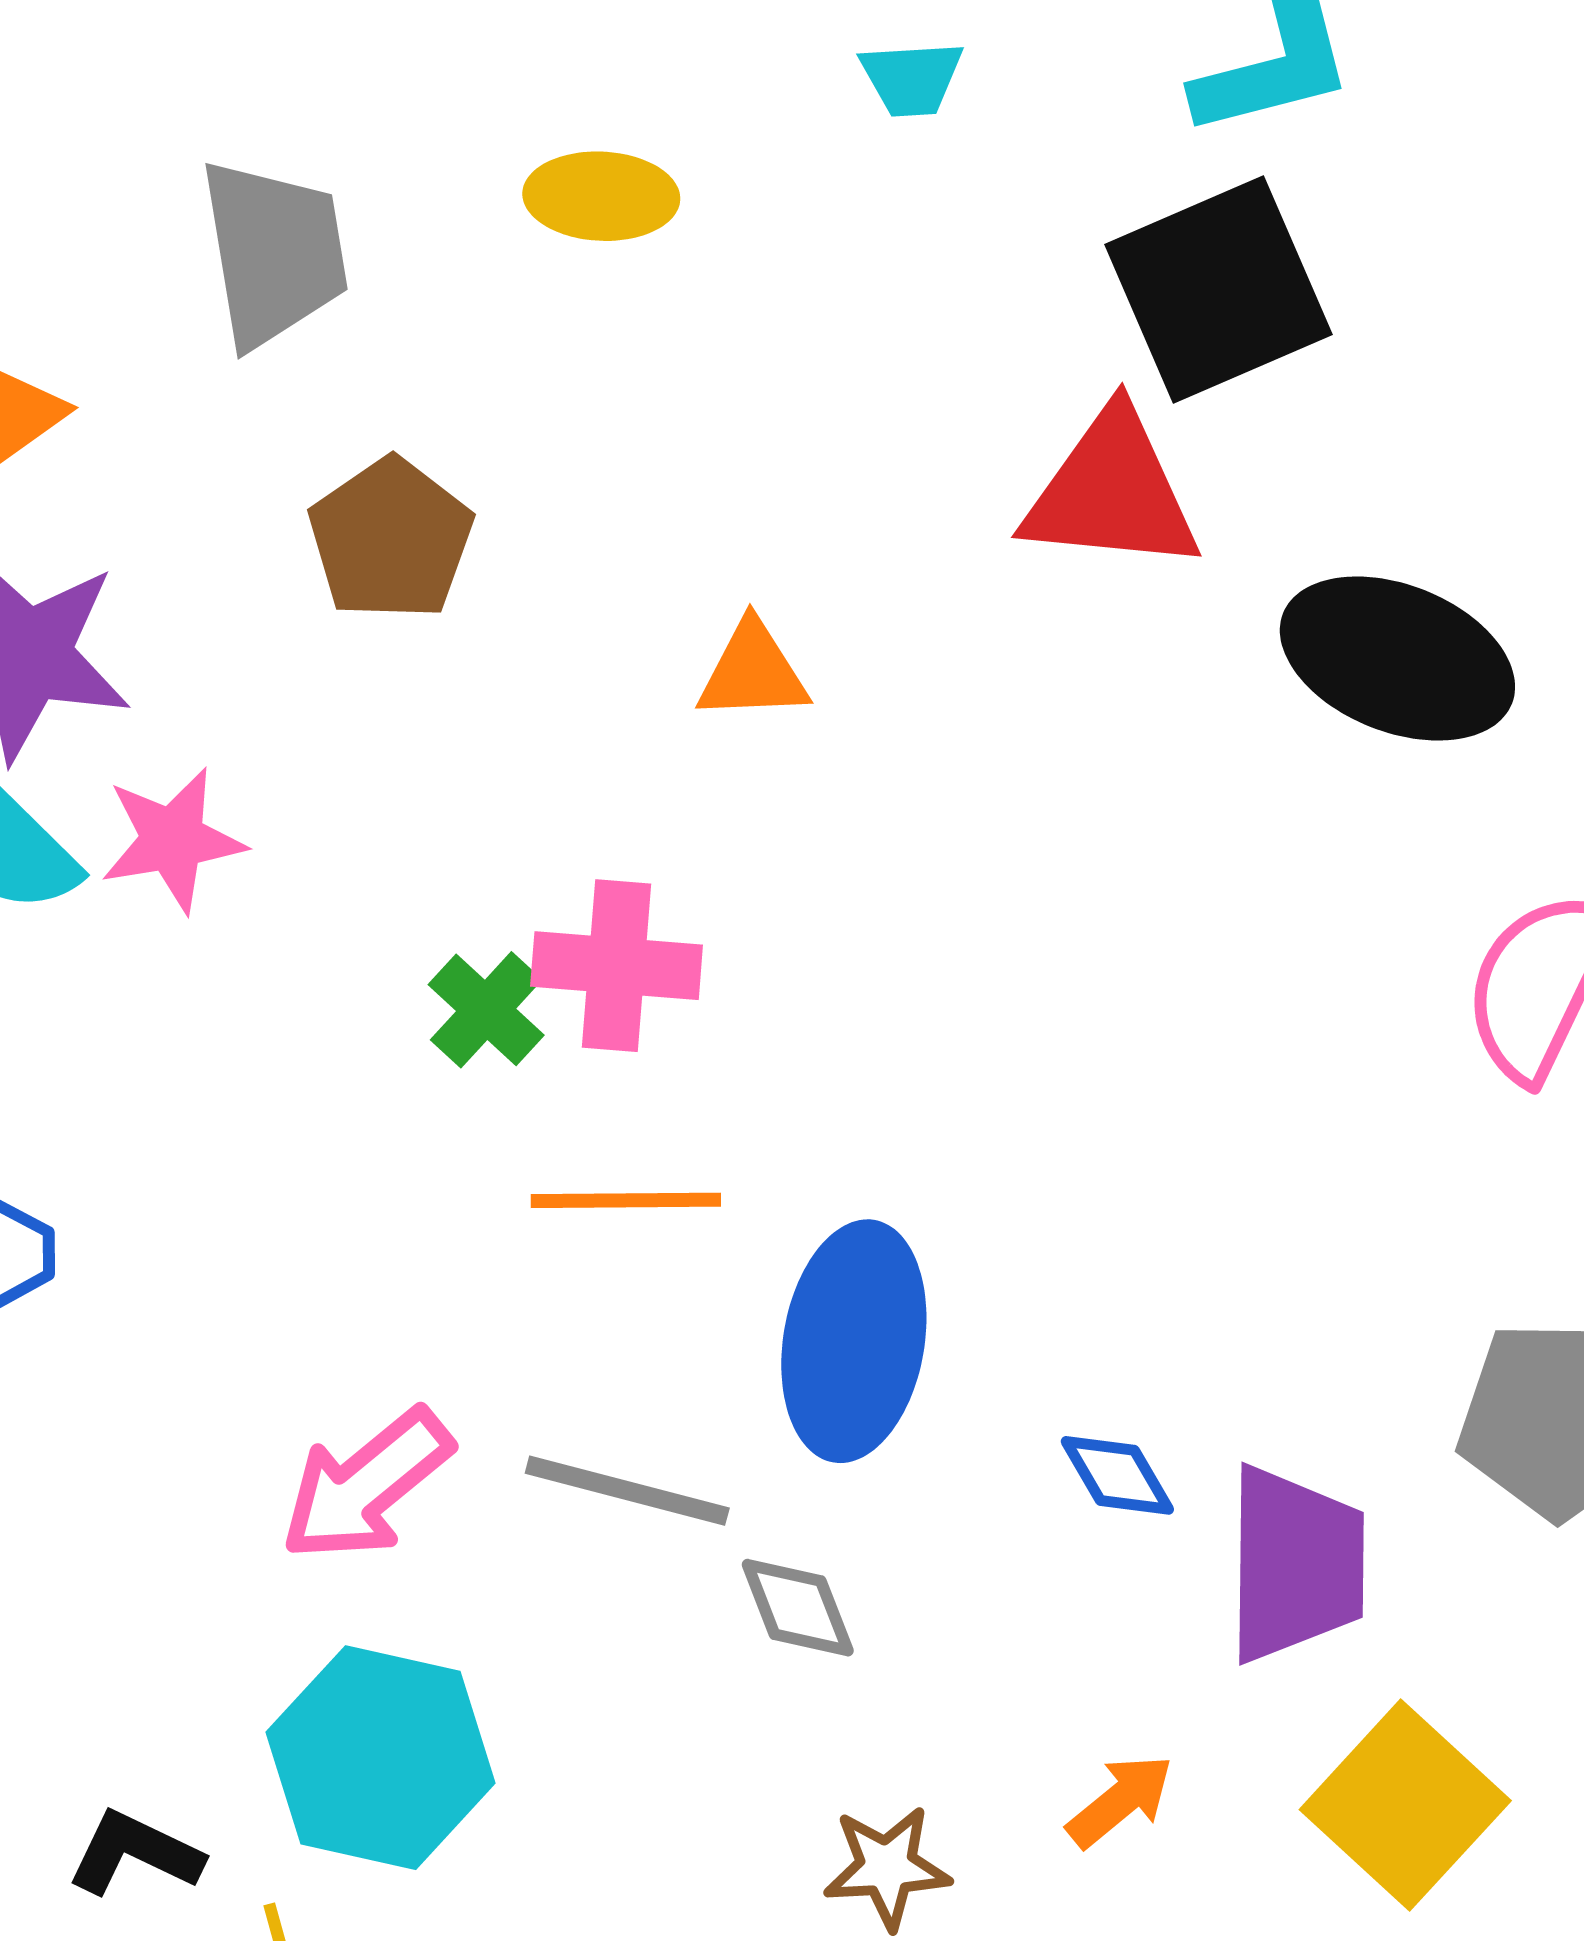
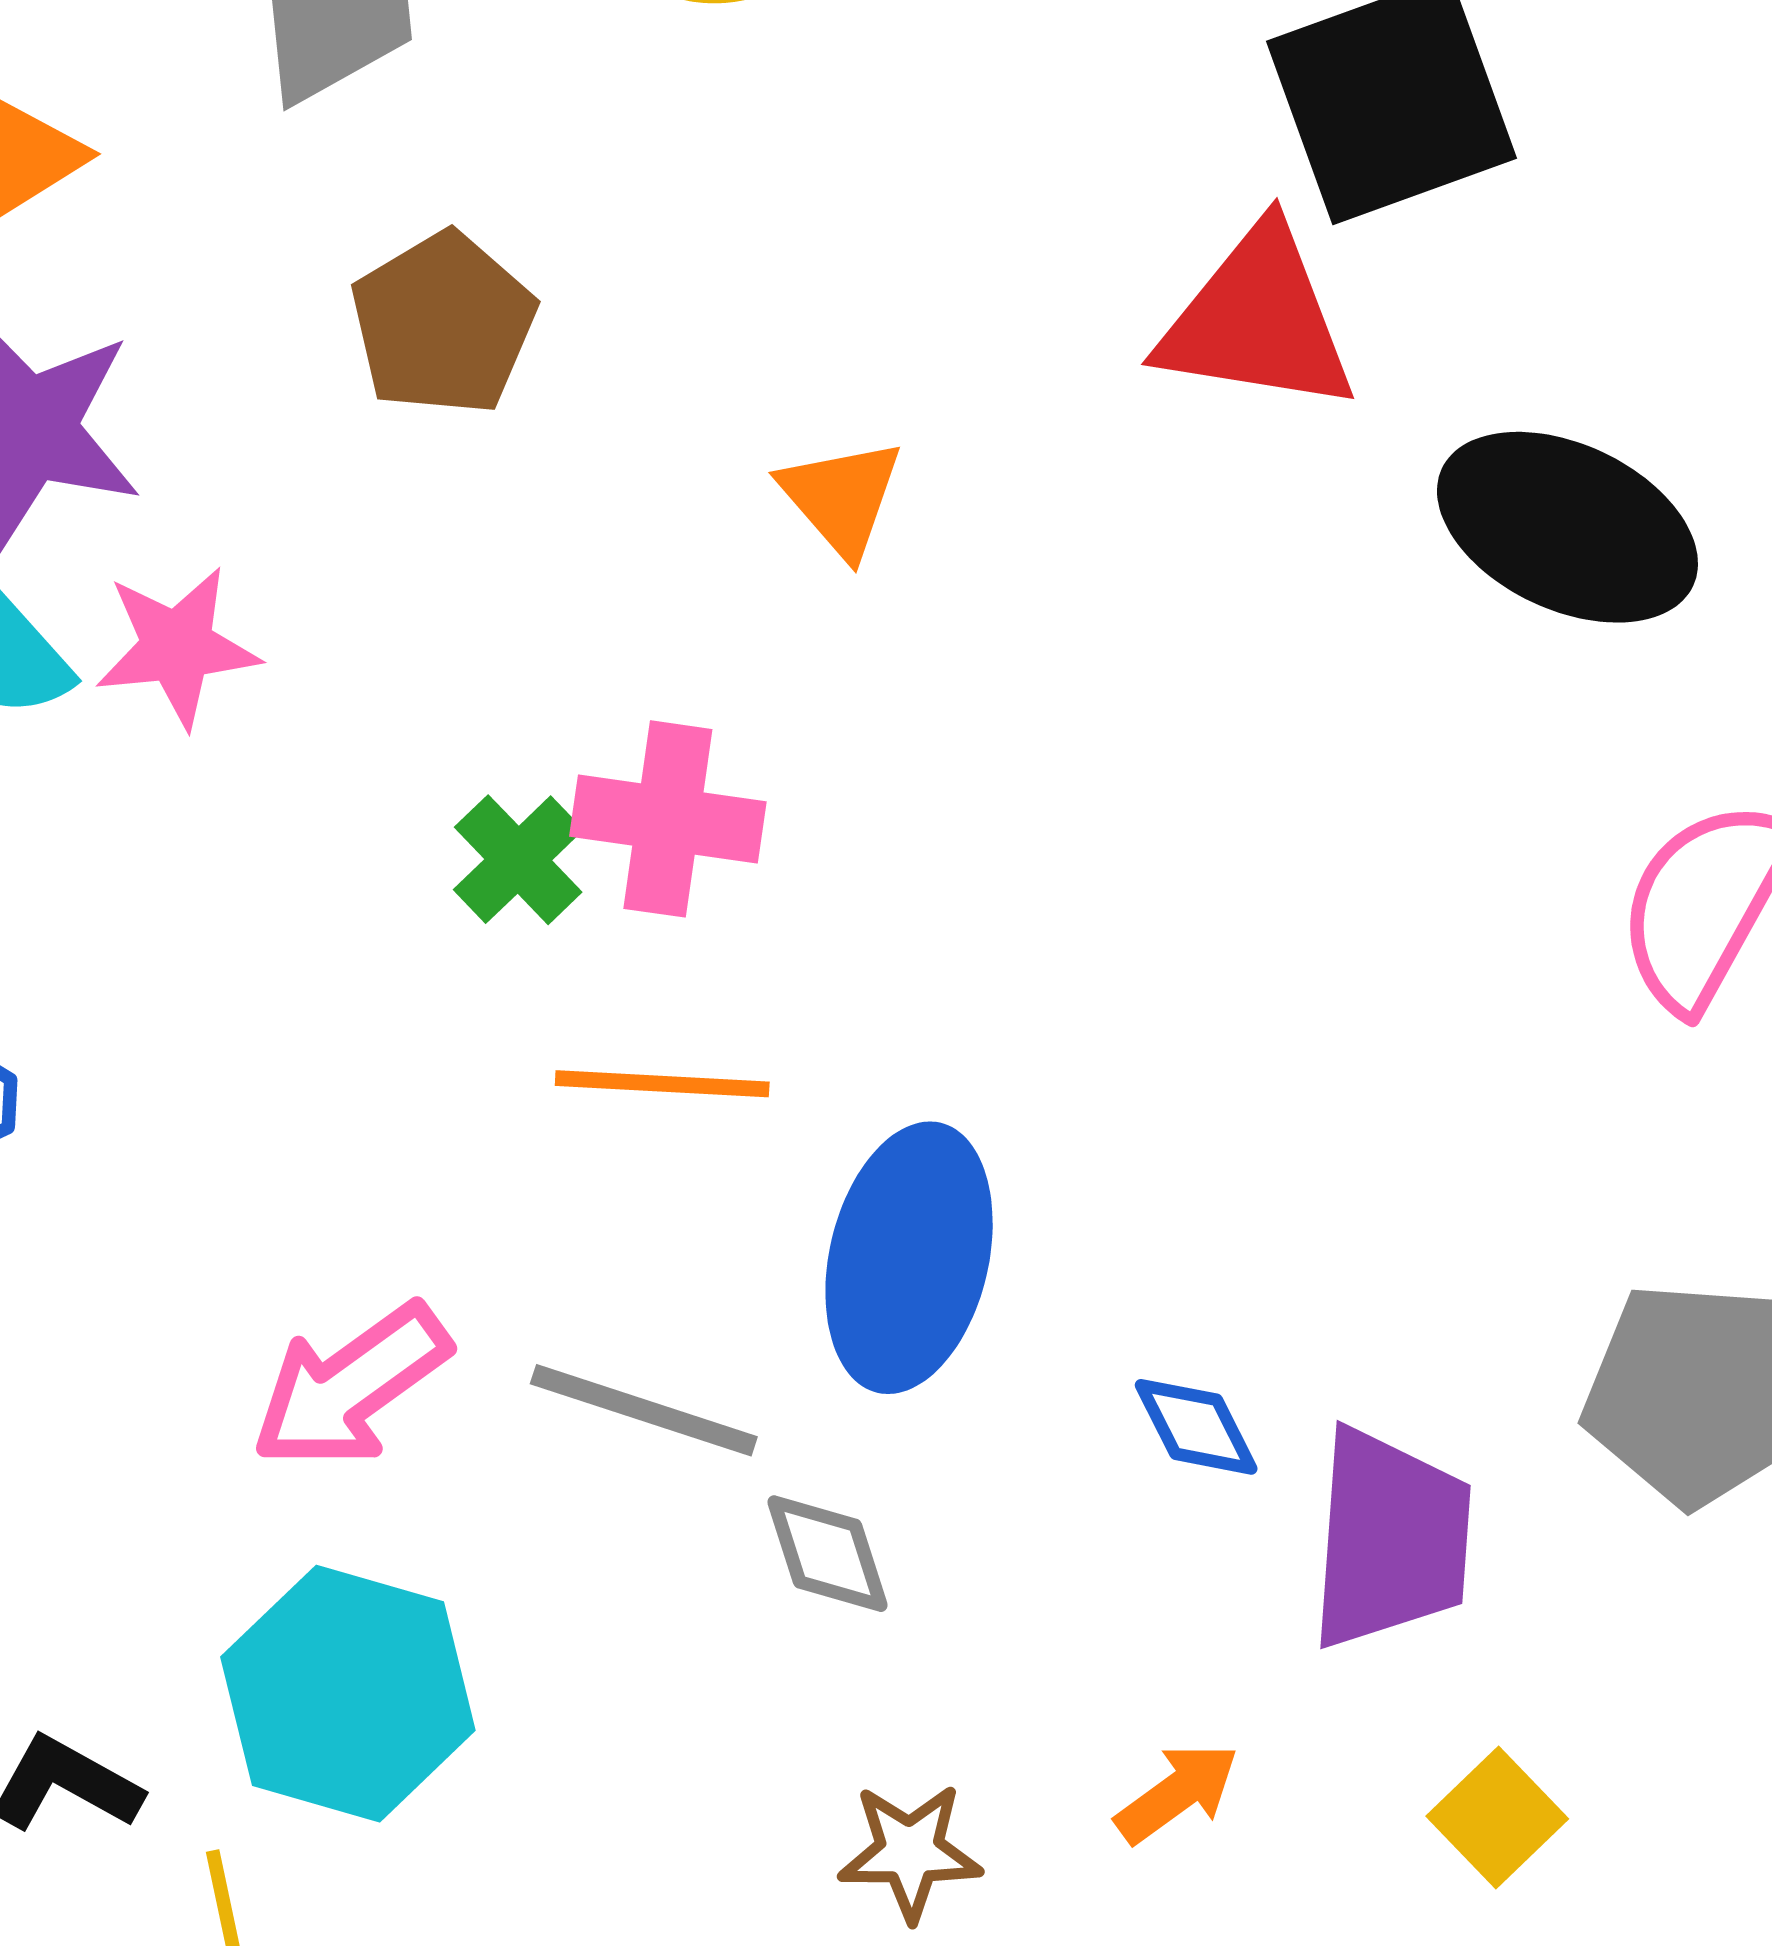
orange triangle: (753, 672) -> (841, 498), turned 48
yellow square: (1405, 1805) -> (1497, 1817), size x0.6

